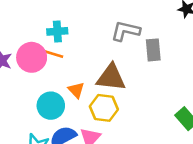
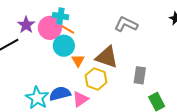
cyan cross: (57, 31) -> (60, 16), moved
gray rectangle: (153, 50) -> (140, 75), moved
cyan circle: (51, 106) -> (64, 46), moved

